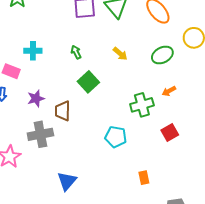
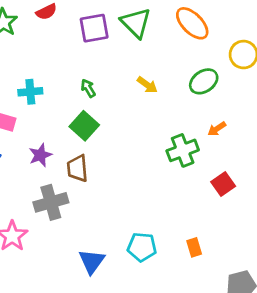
green square: (88, 82) -> (84, 126), moved
cyan pentagon: (116, 137) -> (142, 247), moved

